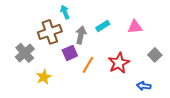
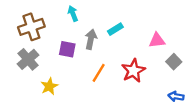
pink triangle: (135, 27) -> (157, 40), moved
brown cross: (50, 32) -> (31, 27), moved
purple square: (70, 53) -> (67, 49), moved, turned 35
blue arrow: (144, 86) -> (176, 96), moved

